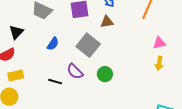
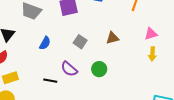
brown triangle: (107, 22) -> (112, 38), moved
gray square: (88, 45) -> (80, 42), size x0.6

